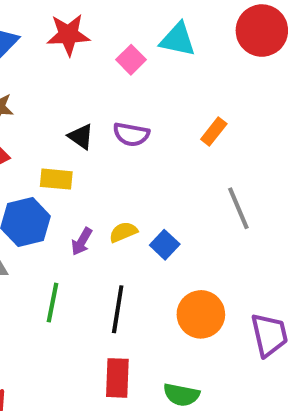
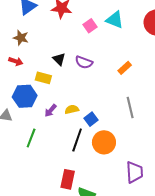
black line: (118, 309) -> (77, 140), moved
orange circle: (201, 314) -> (104, 142), moved
red rectangle: (117, 378) -> (68, 179), moved

